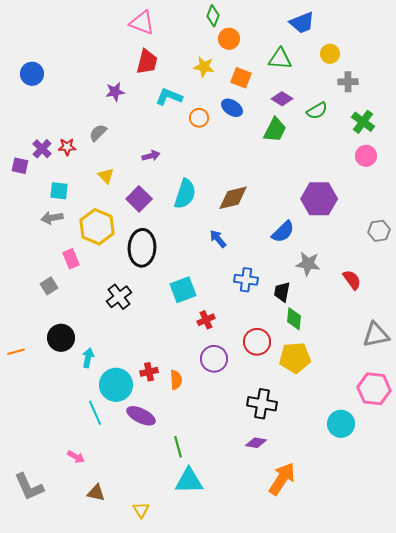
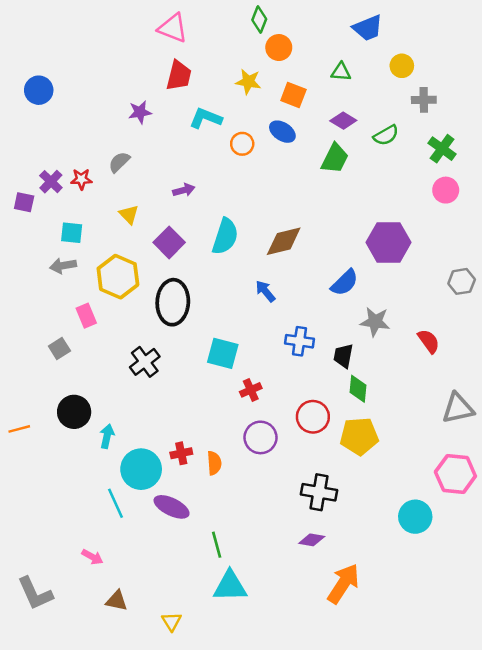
green triangle: (280, 59) -> (341, 72), size x0.7
cyan square: (183, 290) -> (223, 353), turned 36

